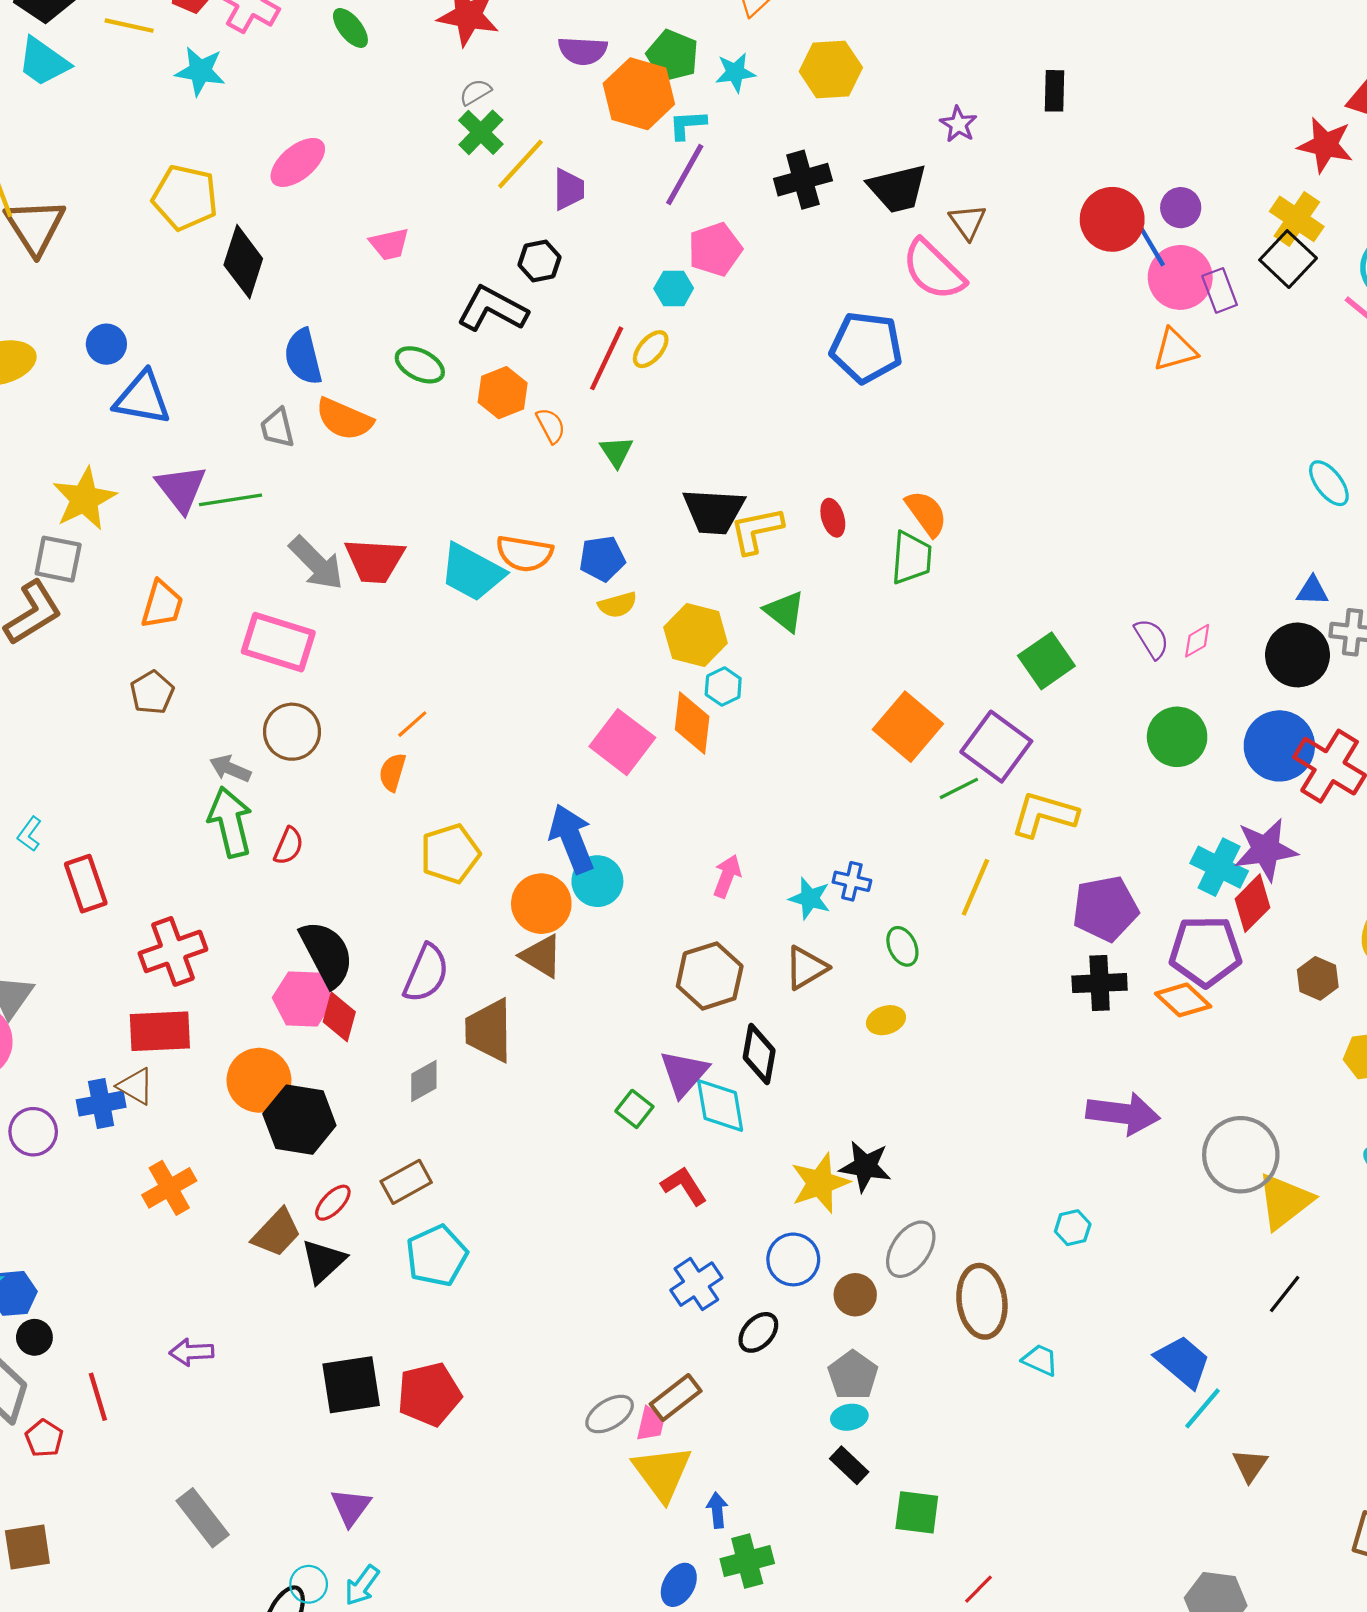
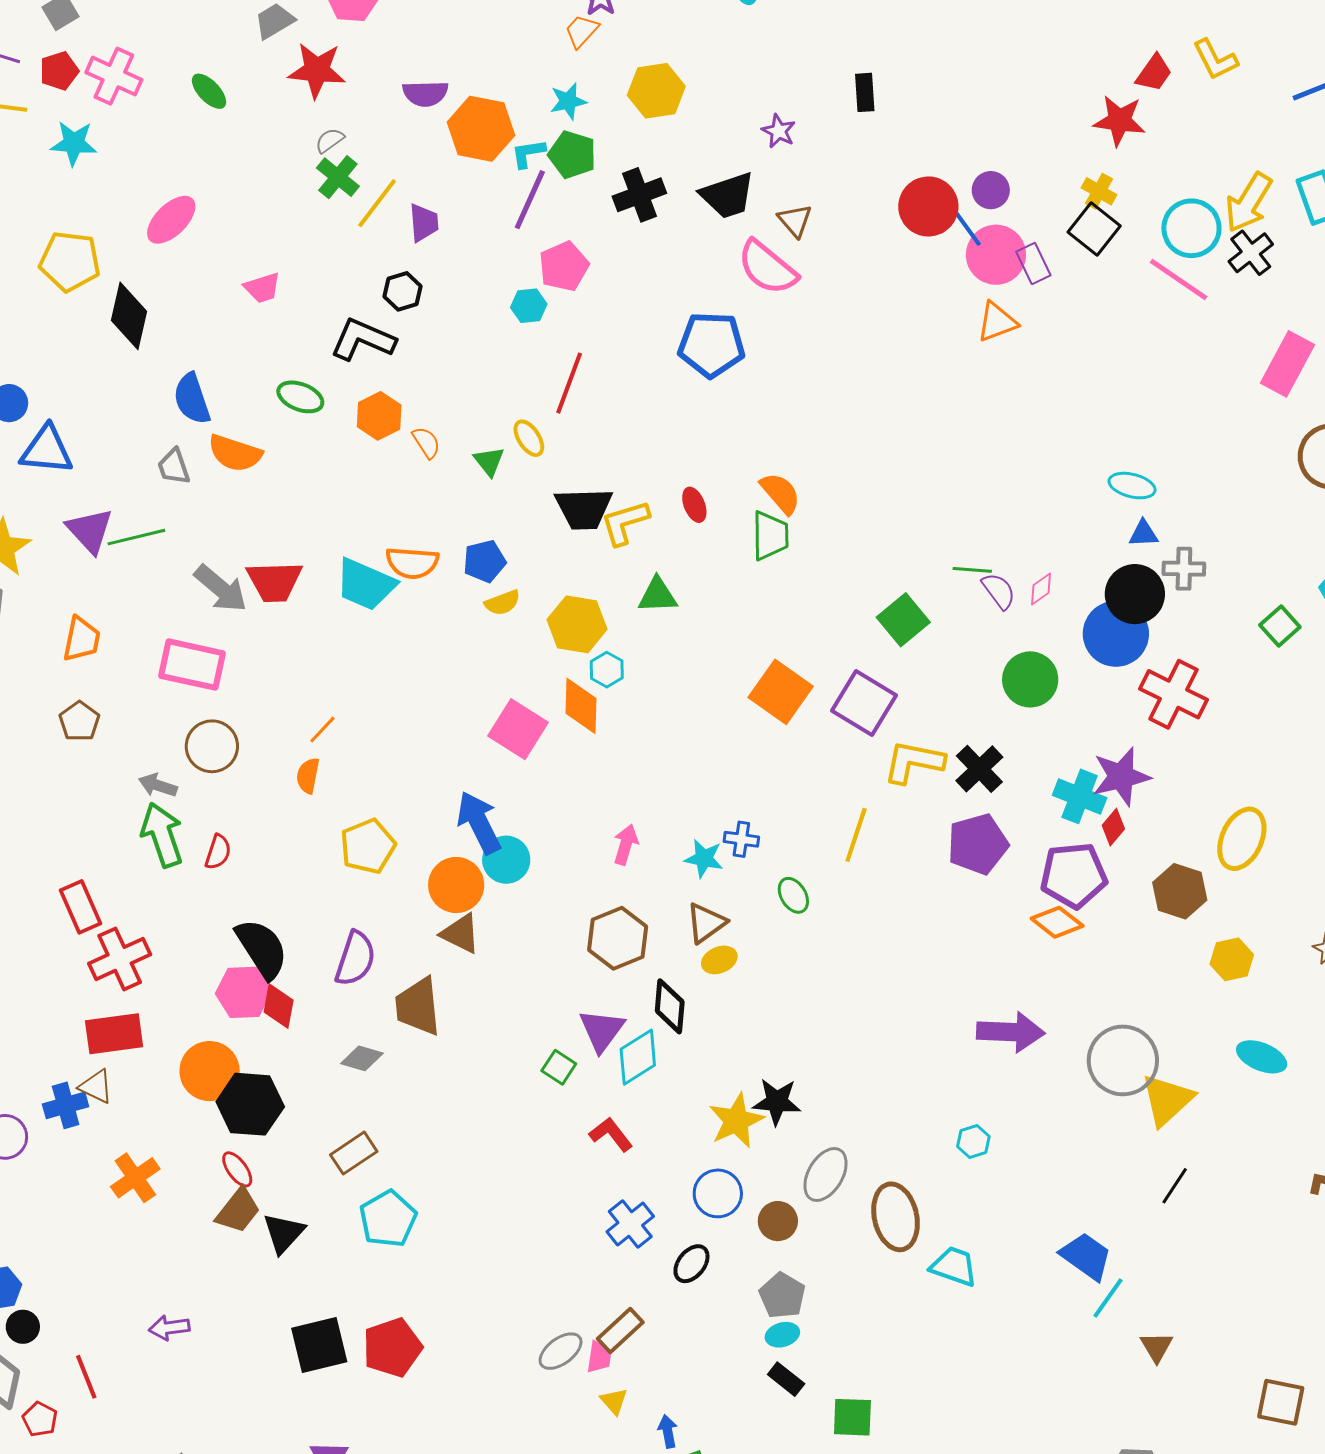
green pentagon: (673, 56) -> (572, 155), moved
yellow cross: (1297, 219) -> (1099, 191), size x0.7
yellow ellipse: (651, 349) -> (529, 438), moved, turned -69
red line: (607, 358) -> (569, 383), moved
cyan ellipse: (1329, 483) -> (1132, 486), moved, turned -33
green triangle: (785, 611) -> (657, 595), turned -36
blue circle: (1279, 746) -> (1116, 634), moved
green line: (959, 788) -> (972, 570), moved, turned 36
red rectangle: (86, 884) -> (80, 907), moved
red diamond: (1252, 903) -> (1113, 827), size x0.7
brown hexagon: (1318, 978) -> (1180, 891), size x1.4
black cross: (1100, 983) -> (979, 769), moved, turned -36
yellow ellipse: (886, 1020) -> (719, 960), moved
gray diamond: (424, 1081) -> (362, 1058), turned 51
cyan diamond: (720, 1105) -> (638, 1057), turned 72
red ellipse: (333, 1203) -> (237, 1169), moved, turned -75
cyan trapezoid: (1040, 1360) -> (954, 1266), size x1.4
yellow triangle: (662, 1473) -> (614, 1401), size x0.5

